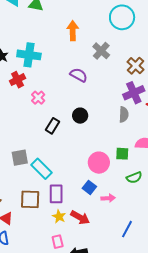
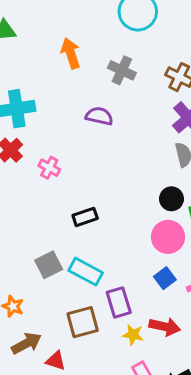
black circle: (80, 116) -> (171, 199), moved
black rectangle: (52, 126) -> (85, 217), moved, turned 56
blue square: (89, 187) -> (165, 278), turned 32

